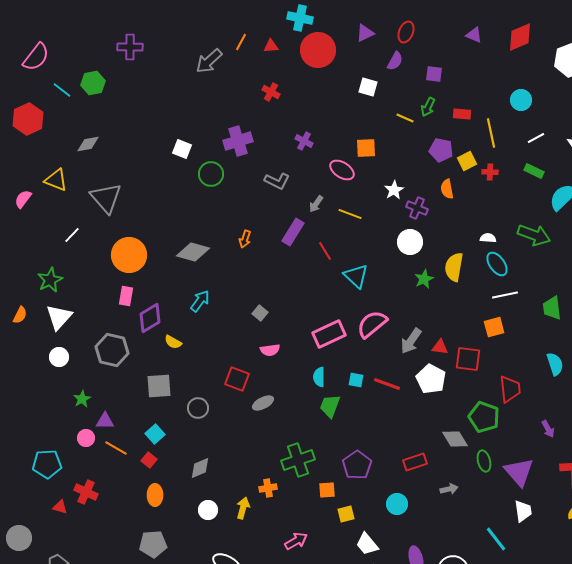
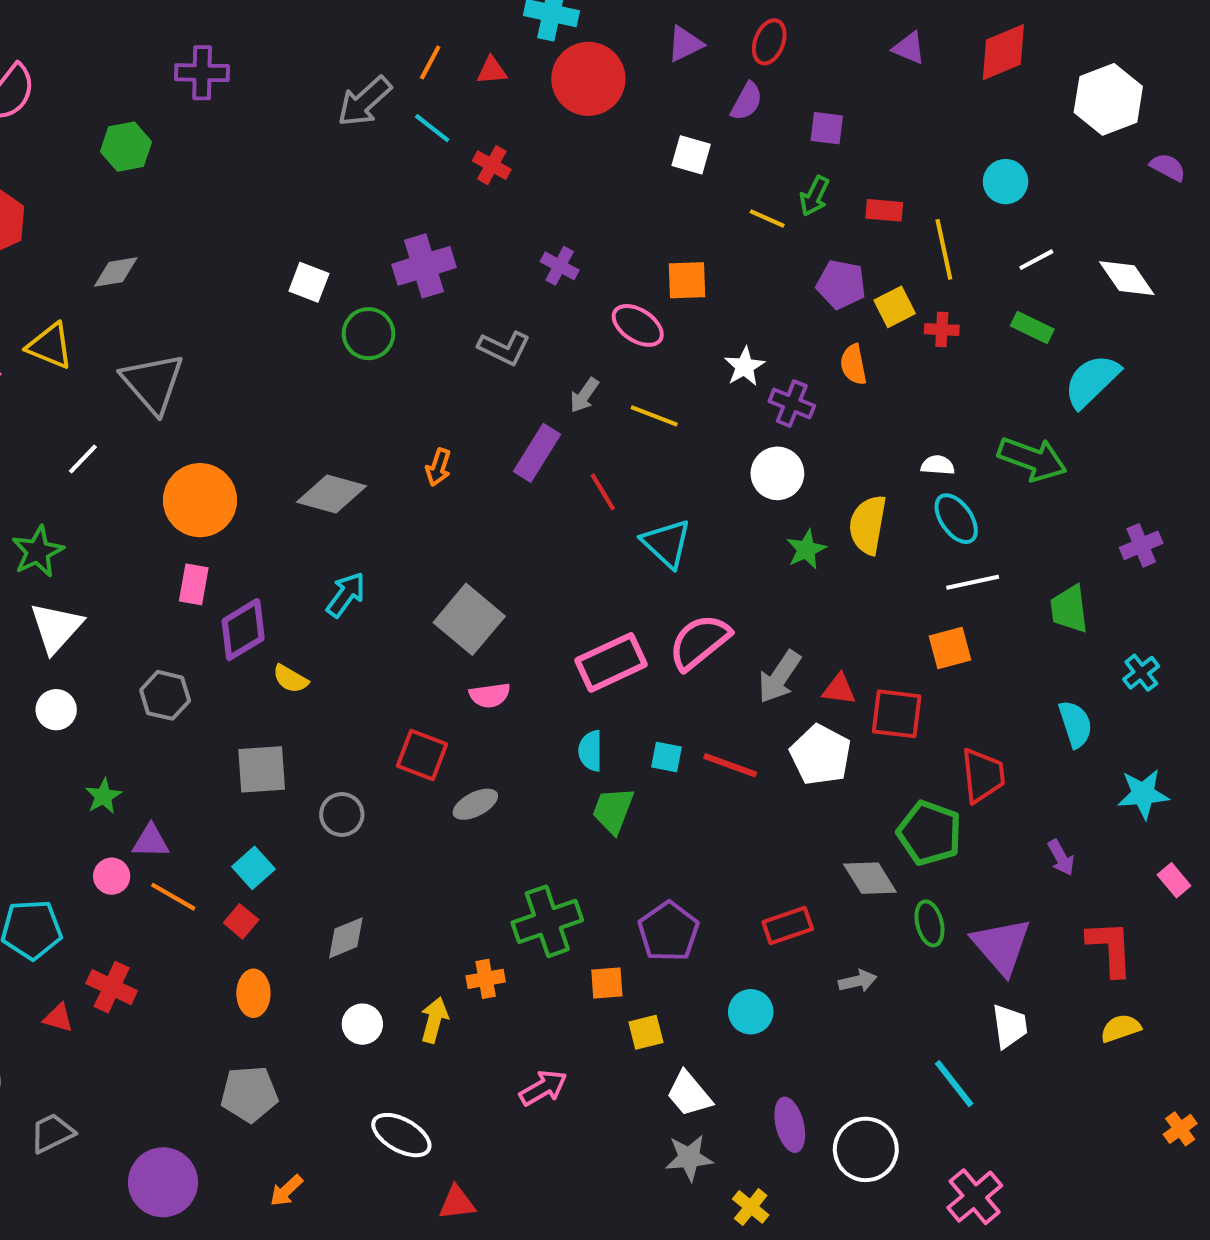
cyan line: (62, 90) -> (432, 128), moved
gray square: (260, 313) -> (469, 619), size x2.0
gray hexagon: (112, 350) -> (165, 695), size x0.7

